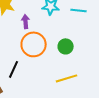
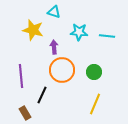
yellow line: (67, 78) -> (95, 104), turned -50

